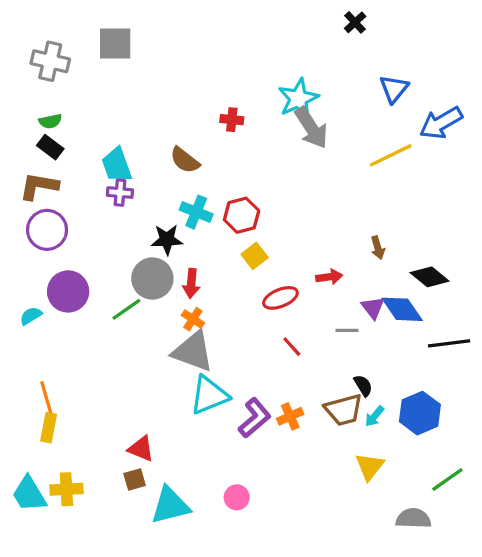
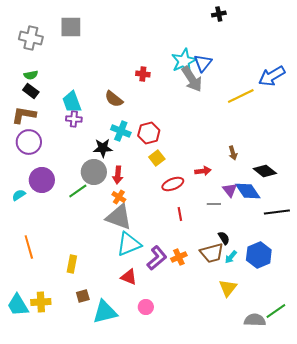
black cross: (355, 22) -> (219, 14), turned 32
blue triangle: (394, 89) -> (203, 63), moved
red line: (292, 347) -> (180, 214), turned 32
yellow rectangle: (49, 428) -> (72, 264), moved
red triangle: (141, 449) -> (129, 277), moved
green line: (447, 480) -> (276, 311), moved

